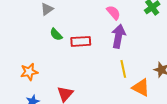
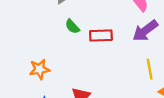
purple arrow: (118, 36) -> (145, 31), turned -140

